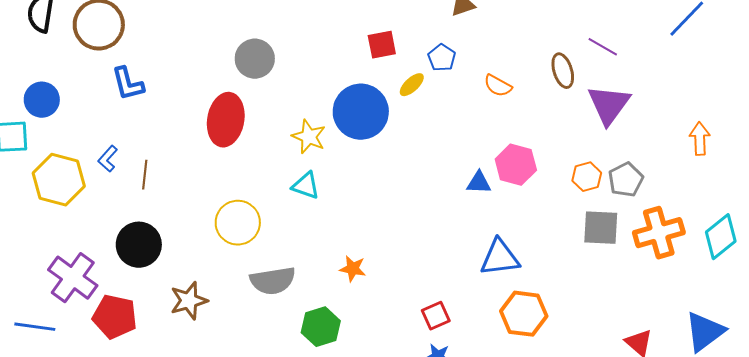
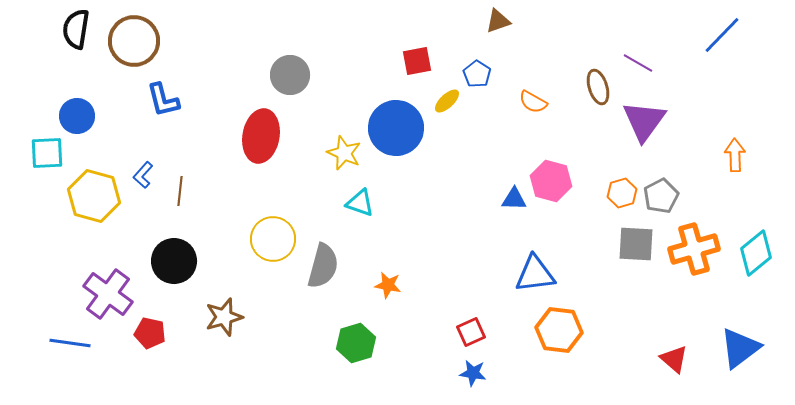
cyan triangle: (306, 186) -> (360, 203), moved
gray semicircle: (273, 281) -> (323, 266), moved, turned -66
red pentagon: (115, 317) -> (150, 333), size x0.7

